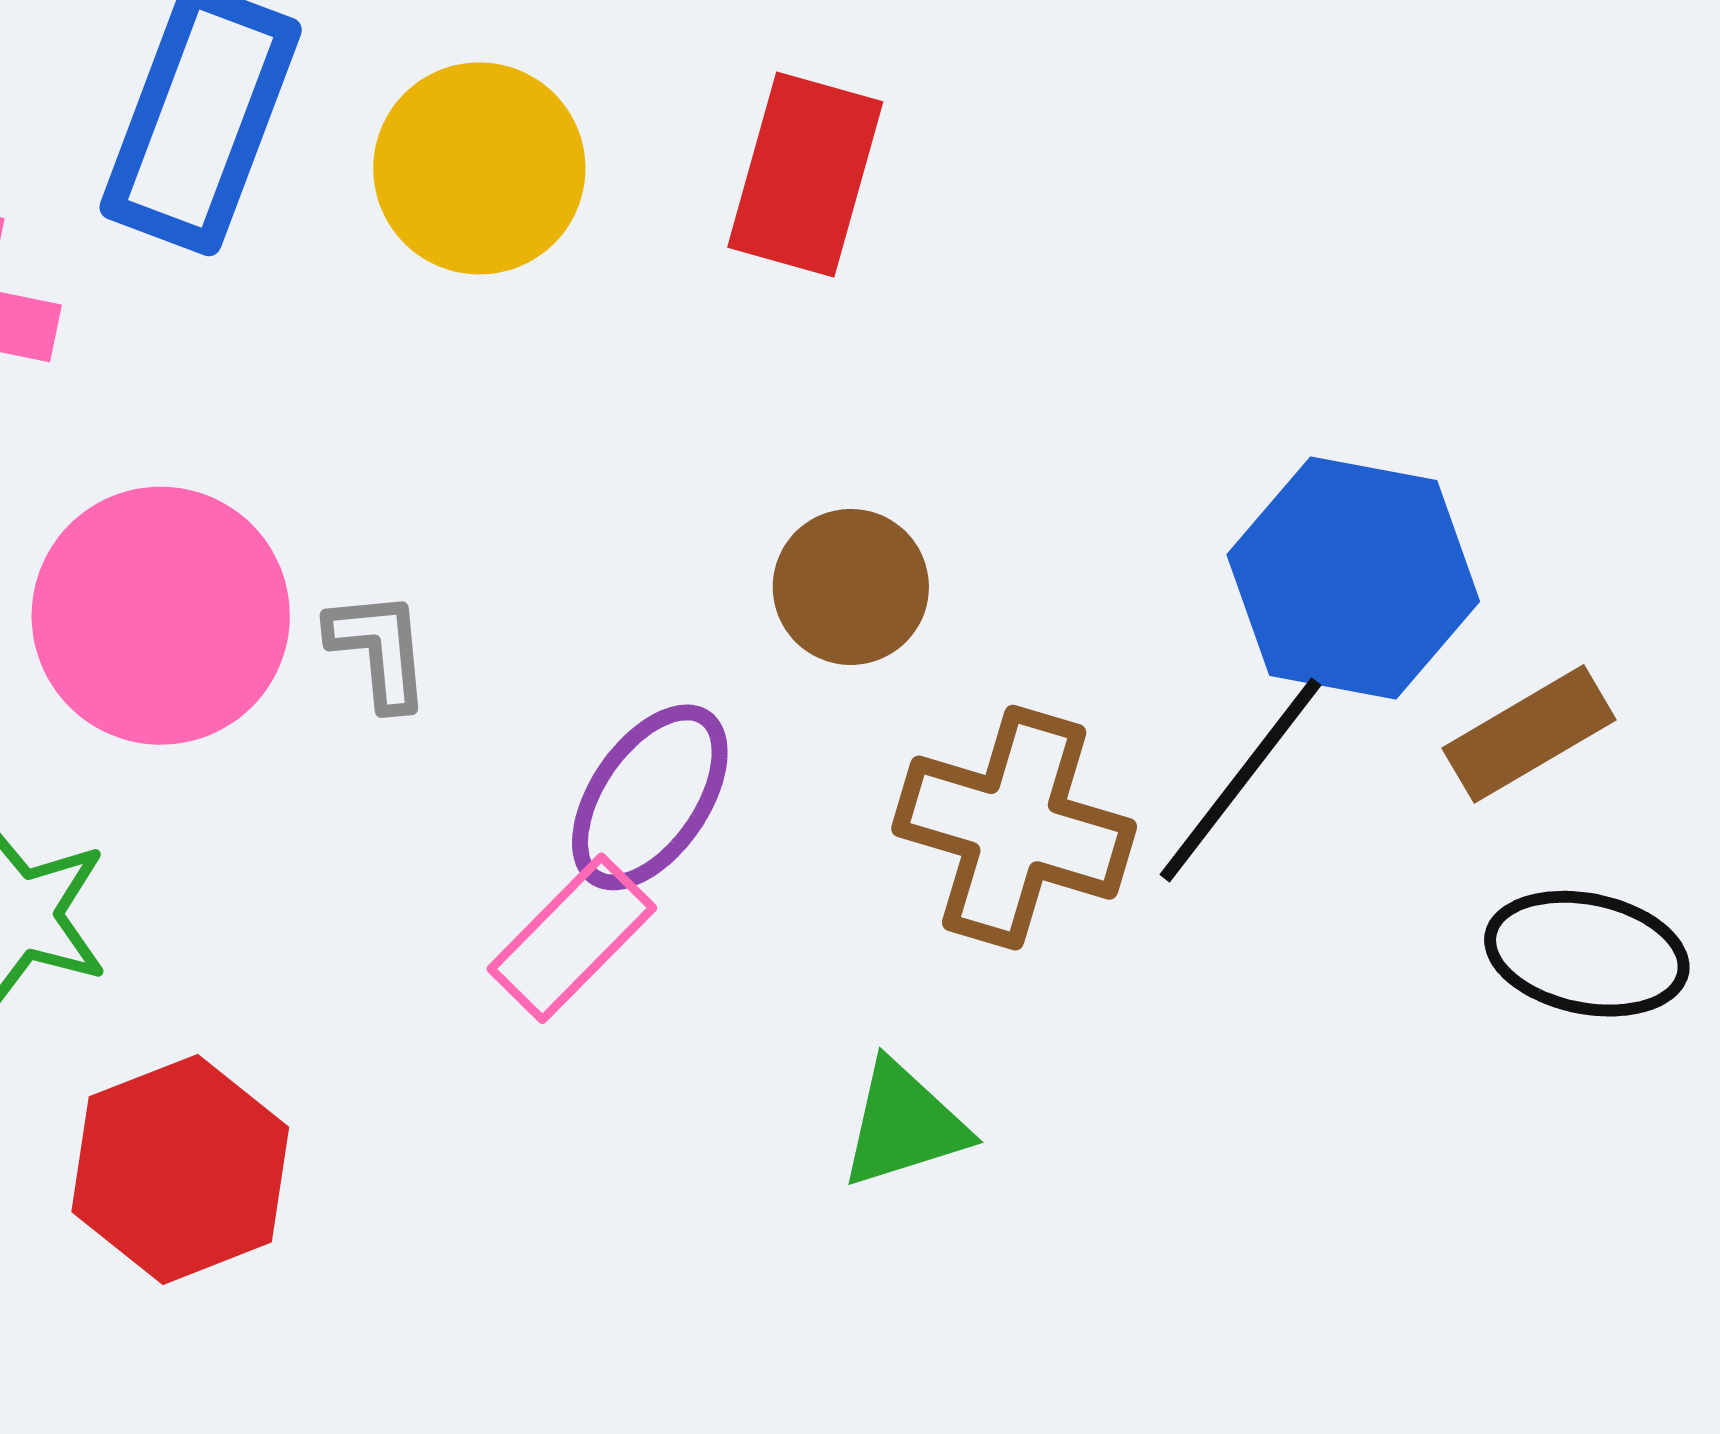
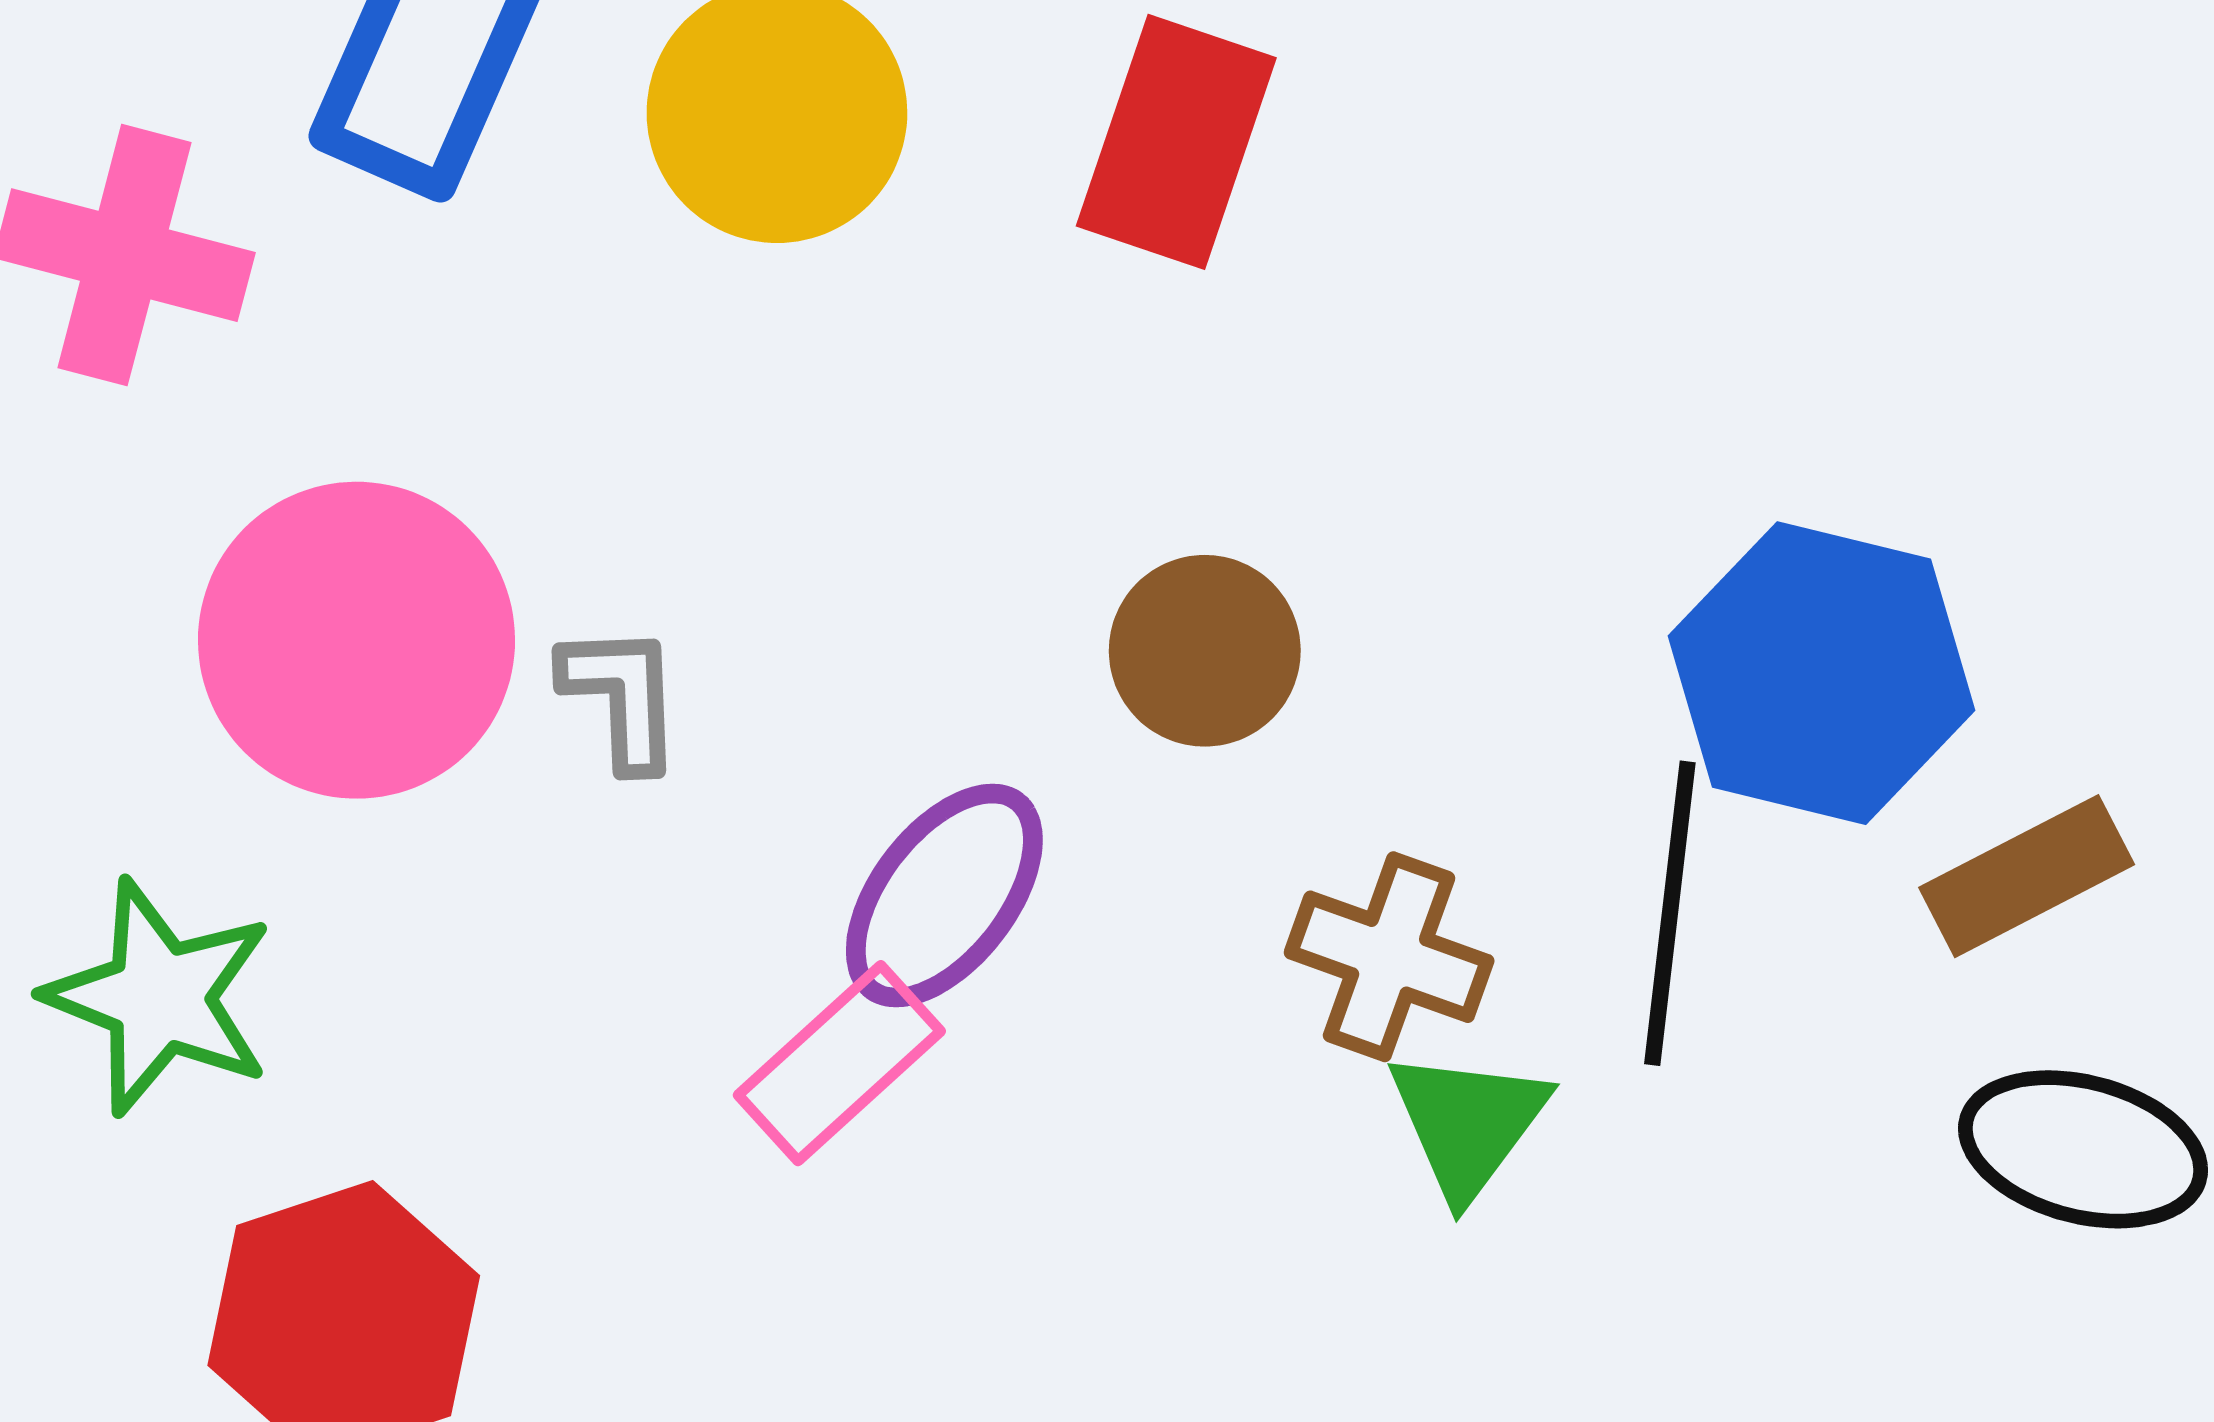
black line: (1241, 780) -> (1670, 913), turned -34
brown cross: (1014, 828) -> (1389, 957), size x0.7
green triangle: (904, 1125) -> (1468, 1123), moved, turned -39

